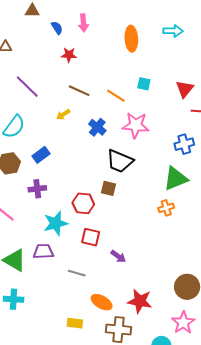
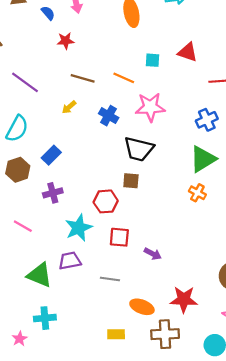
red triangle: (185, 89) -> (188, 52), moved, turned -42
orange cross: (166, 208) -> (197, 193), turned -35

